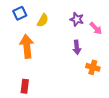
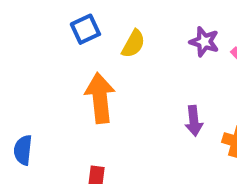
purple arrow: (77, 47) -> (194, 121), moved

